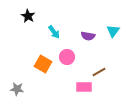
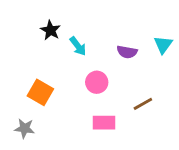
black star: (28, 16) -> (51, 30), moved
orange square: (43, 64) -> (40, 92), moved
pink rectangle: (84, 87) -> (104, 123), moved

